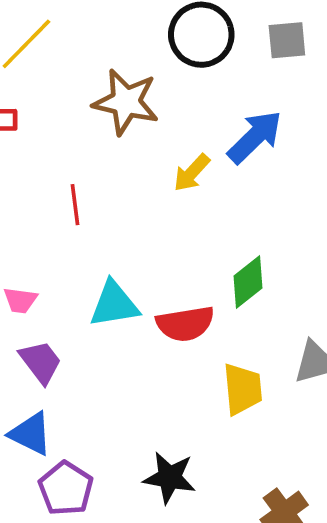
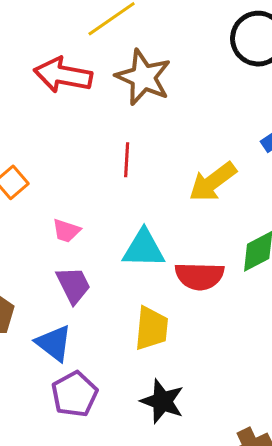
brown star: (126, 102) -> (143, 77), moved
yellow arrow: (192, 173) -> (213, 182), moved, size x1.4
yellow trapezoid: (243, 389) -> (152, 328), moved

